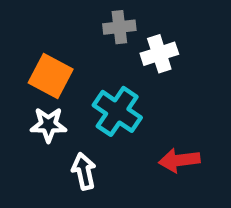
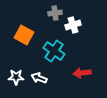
white star: (48, 125) -> (16, 77), moved
white arrow: (84, 171) -> (39, 78), turned -56

